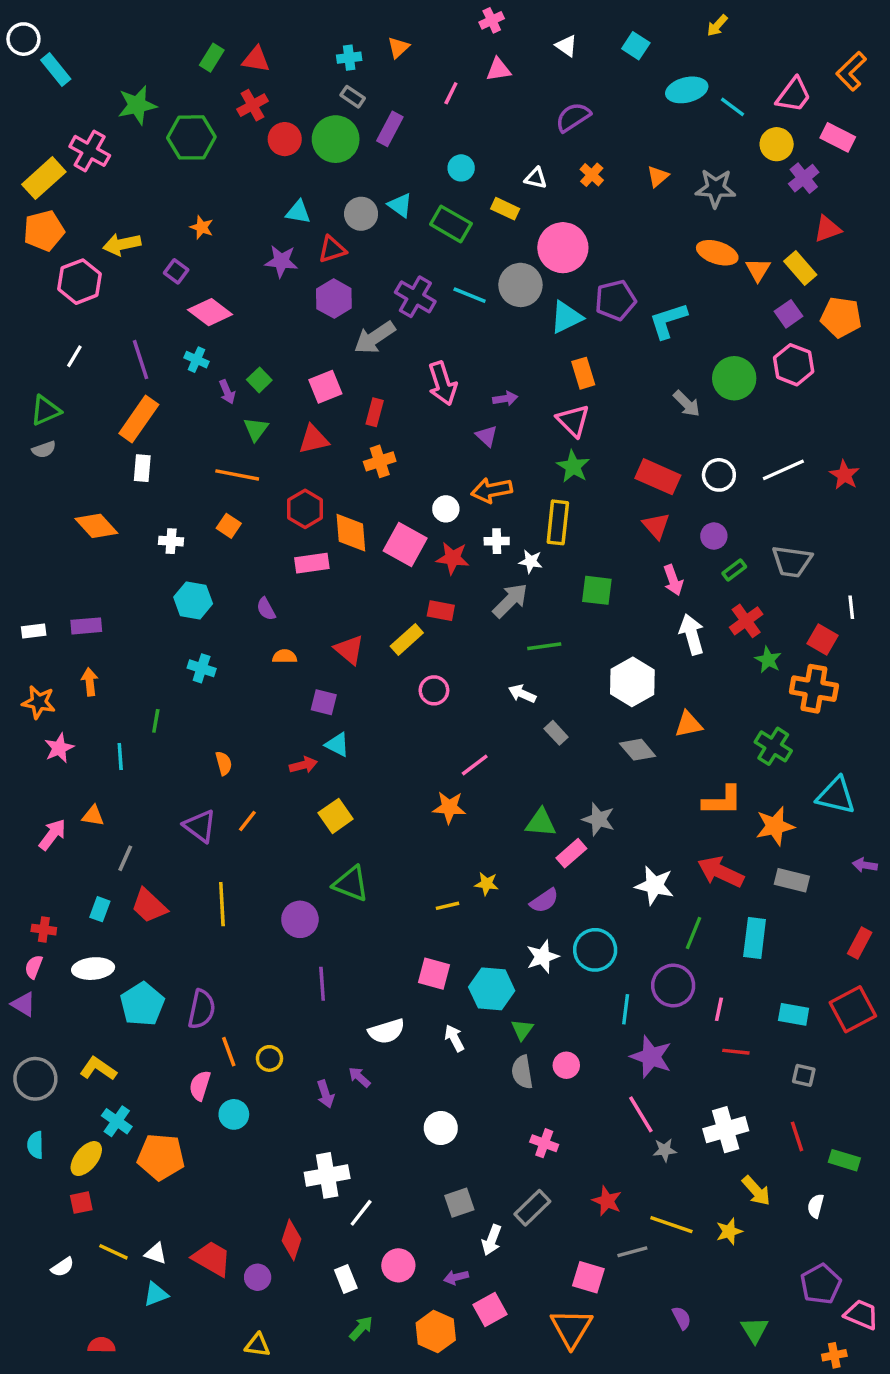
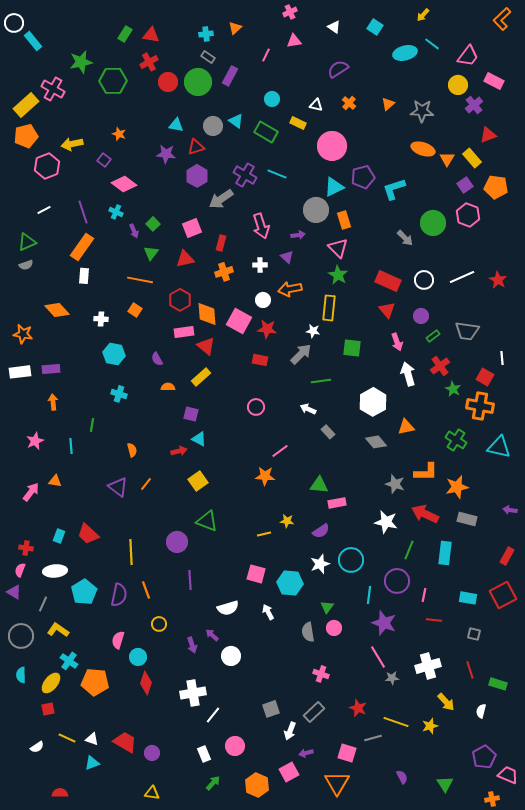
orange L-shape: (851, 71) -> (502, 19), moved
cyan line: (733, 107) -> (432, 44), moved
gray circle: (520, 285) -> (316, 210), moved
white line: (74, 356) -> (44, 210), turned 32
white cross: (497, 541) -> (260, 265), moved
white rectangle: (34, 631) -> (20, 372), size x1.5
yellow rectangle: (407, 639) -> (201, 377), moved
red triangle: (349, 650) -> (206, 346), moved
orange star: (39, 702) -> (23, 334), moved
cyan triangle: (836, 796) -> (499, 447), moved
gray star: (599, 819) -> (395, 484), moved
pink rectangle: (571, 853) -> (337, 503), turned 30
gray line: (125, 858) -> (43, 604), moved
yellow line: (222, 904) -> (131, 552), moved
green triangle: (522, 1030) -> (327, 607), moved
orange line: (229, 1052) -> (146, 590), moved
white circle: (441, 1128) -> (231, 656), moved
red diamond: (291, 1240) -> (146, 683), moved
purple arrow: (456, 1277) -> (306, 753), moved

